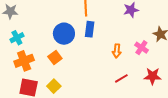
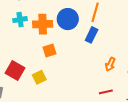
blue circle: (64, 34) -> (68, 19), moved
orange cross: (24, 61) -> (43, 24), moved

